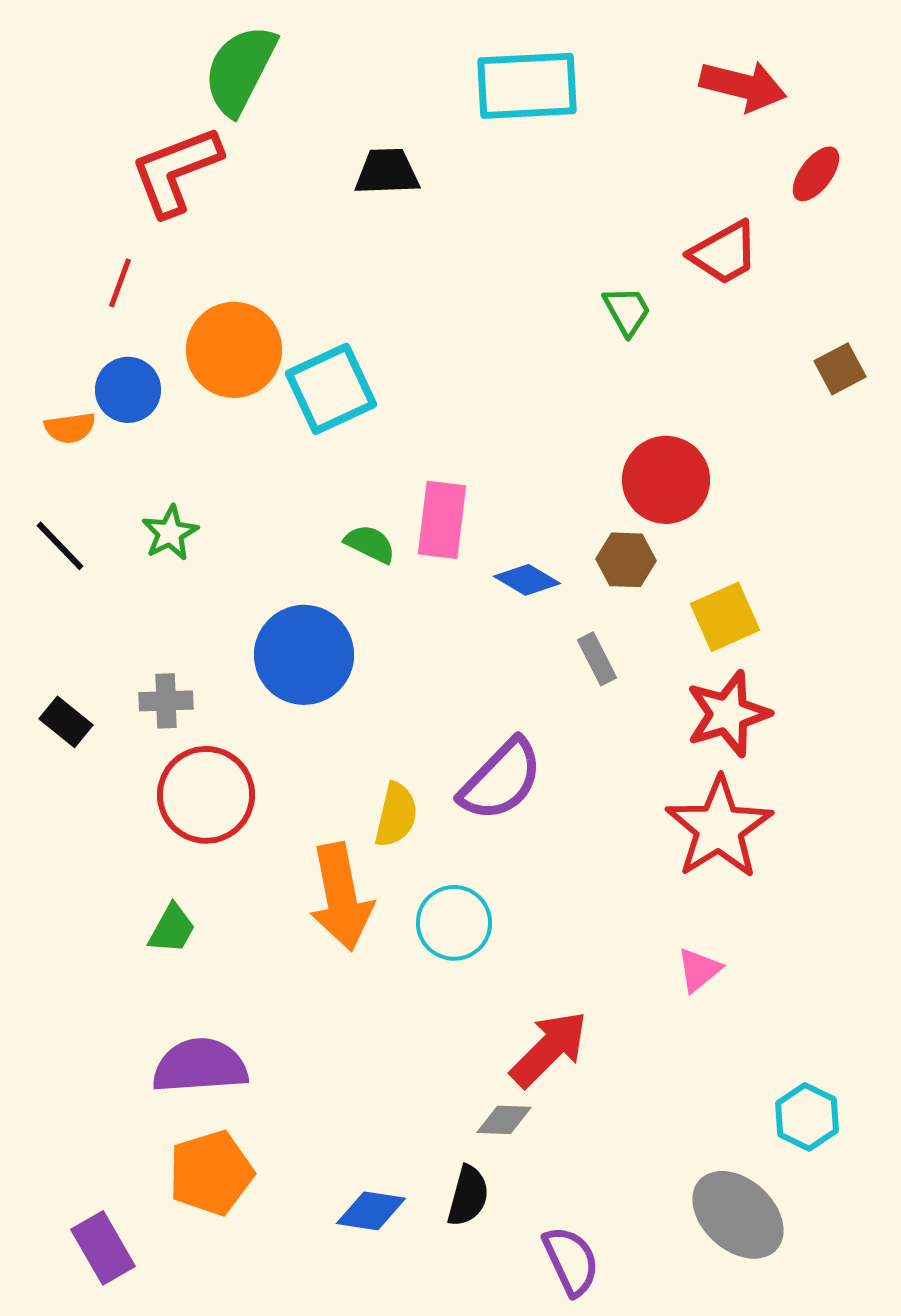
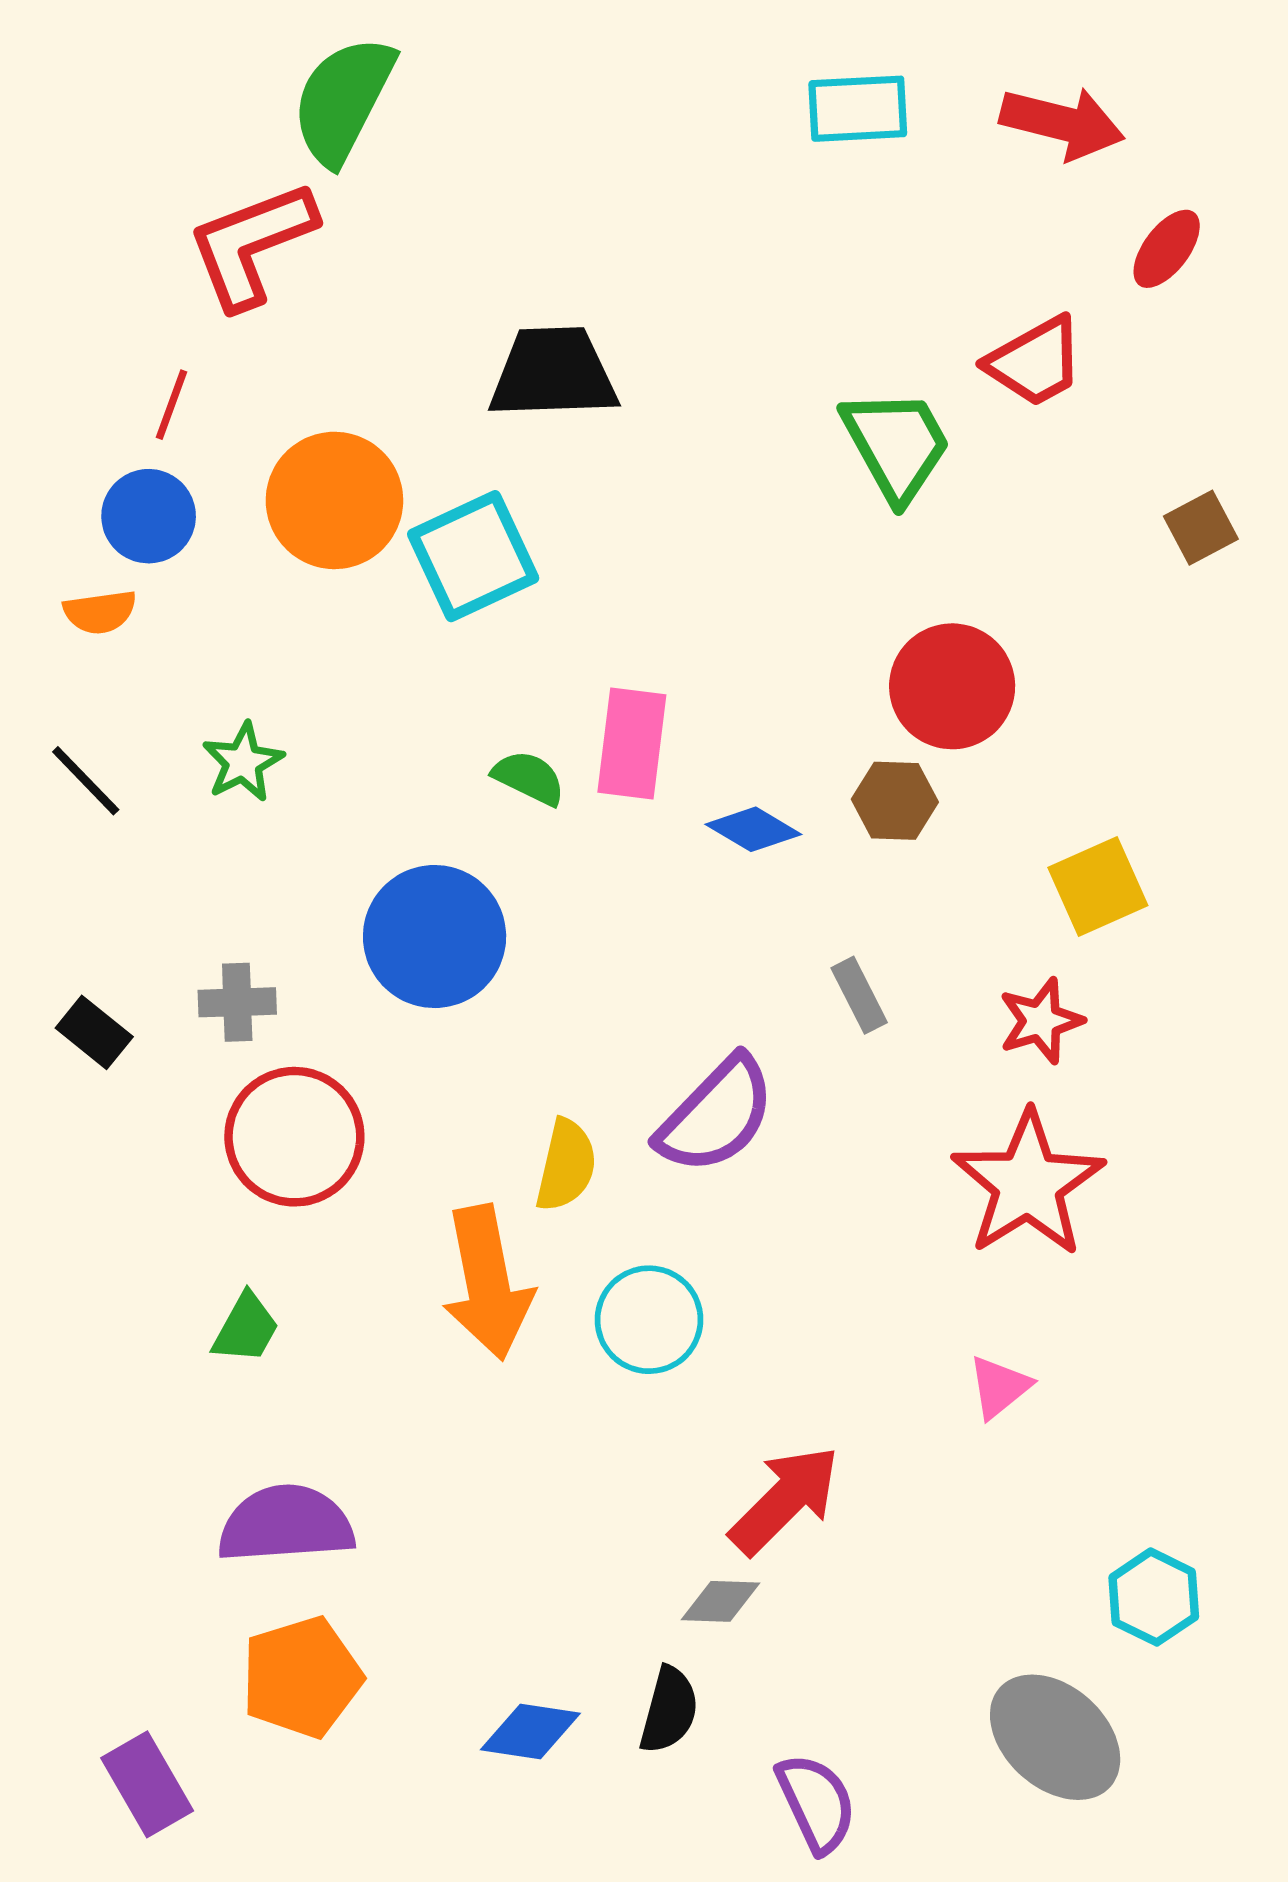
cyan rectangle: (527, 86) -> (858, 109), moved, size x0.7
black trapezoid: (387, 172) -> (553, 373), moved, size x1.4
green trapezoid: (627, 311) -> (896, 445), size x1.6
blue circle: (128, 390) -> (149, 516), moved
yellow square: (725, 617) -> (1098, 886), moved
gray rectangle: (597, 659) -> (859, 995), moved
red star: (728, 714) -> (1041, 1021), size x0.7

